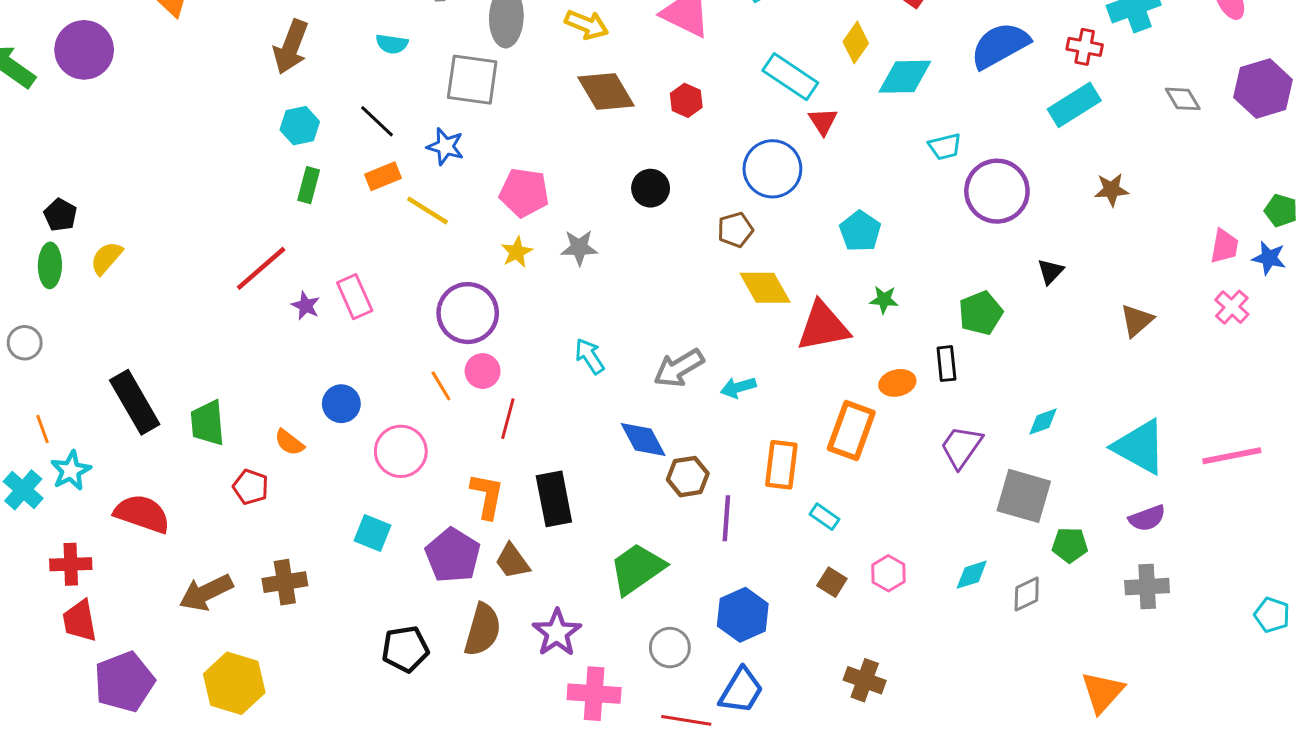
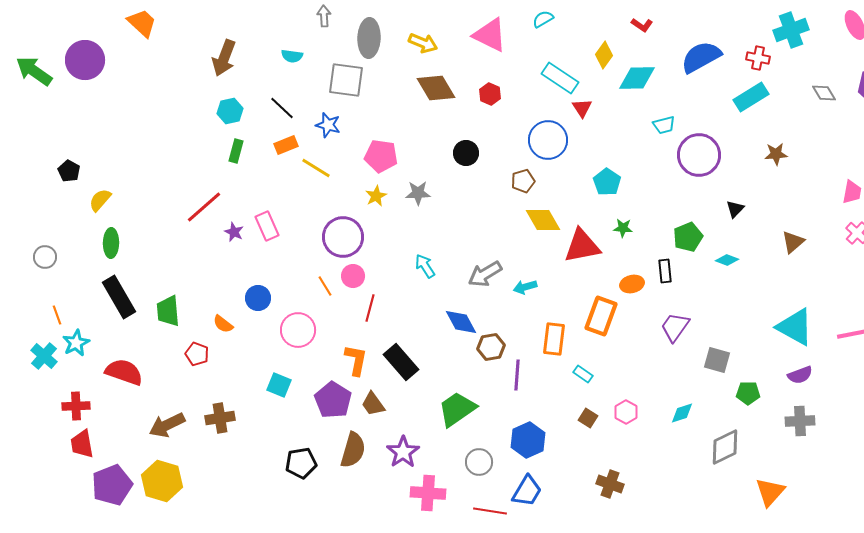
green ellipse: (50, 265) -> (111, 243), moved
cyan diamond: (1043, 422) -> (727, 260), moved, turned 40
gray square: (1024, 496) -> (717, 360), size x0.7
black rectangle: (554, 499) -> (401, 362), turned -30
gray diamond: (1027, 594) -> (725, 447), moved, size x1.5
yellow hexagon: (234, 683) -> (162, 481), moved

